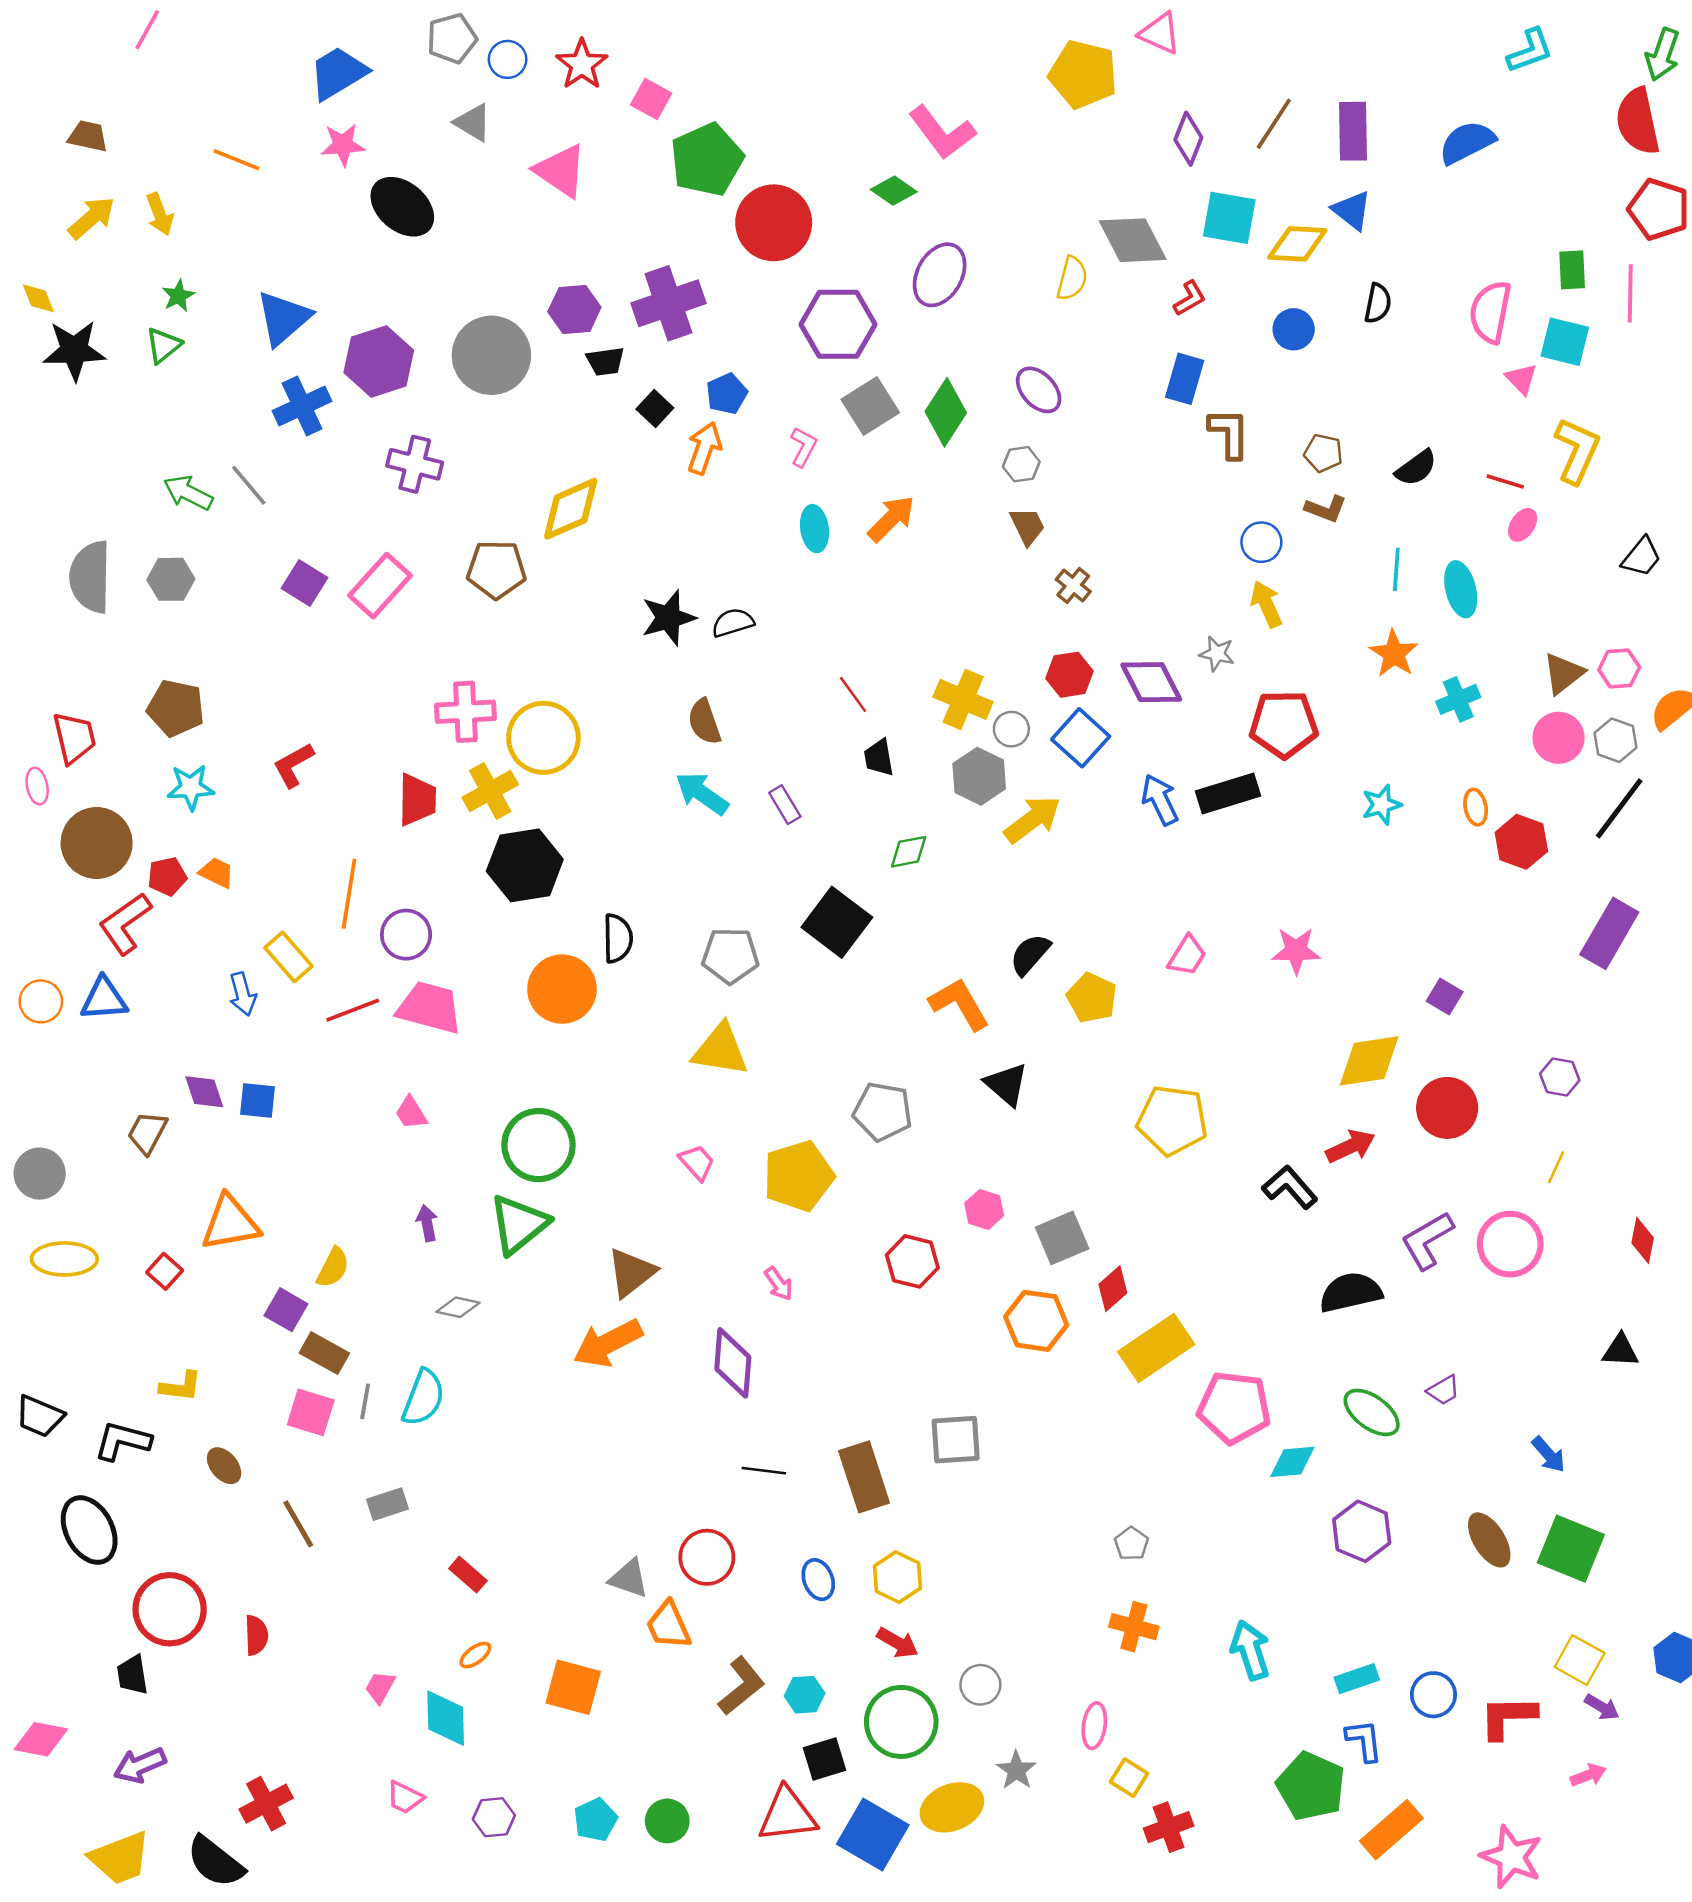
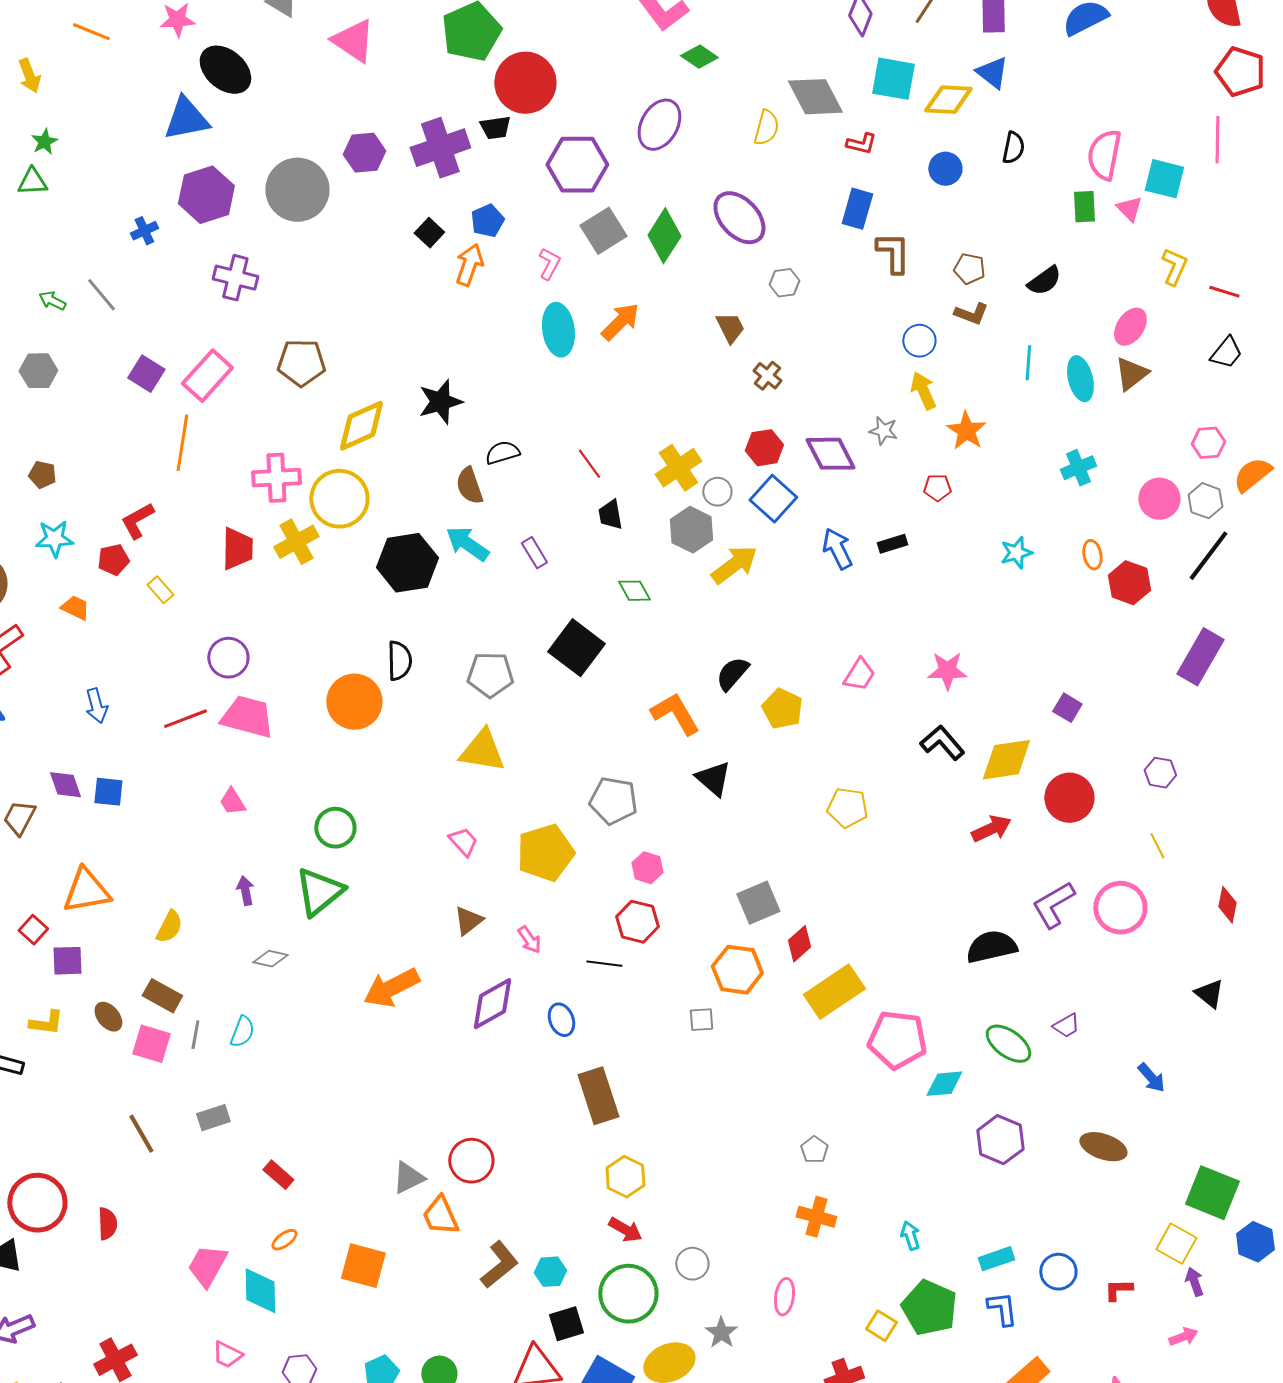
green diamond: (894, 191) -> (699, 57), moved
green rectangle: (1572, 270) -> (1084, 207), moved
red L-shape: (1190, 298) -> (861, 144), turned 44
blue triangle: (283, 318) -> (186, 119), moved, turned 30
green triangle: (163, 345) -> (32, 182), turned 36
black trapezoid: (605, 361) -> (495, 128), moved
purple ellipse: (1039, 390) -> (739, 218), size x1.4
blue cross: (302, 406) -> (144, 231), size x0.6
yellow L-shape: (1577, 451) -> (1174, 267), size x0.7
gray hexagon: (1021, 464) -> (784, 283), moved
red line: (1505, 482) -> (1224, 292), moved
green arrow: (188, 493) -> (52, 301), size x0.7
yellow diamond: (571, 509) -> (361, 426), moved
pink ellipse: (1523, 525) -> (1130, 327), size x1.4
cyan ellipse: (815, 529) -> (558, 330), size x1.4
black semicircle: (733, 623) -> (502, 453), moved
orange star: (1394, 654) -> (966, 431), moved
brown triangle: (1563, 673) -> (1131, 374), moved
yellow cross: (963, 699) -> (678, 468), turned 33
brown pentagon: (176, 708) -> (42, 475), size x0.6
red pentagon: (1284, 724) -> (937, 488), size x0.5
black rectangle: (1228, 793) -> (892, 544), size x0.6
green diamond: (909, 852) -> (634, 591), turned 72
black hexagon: (525, 865) -> (407, 563), moved
red pentagon: (167, 876) -> (113, 560), moved
orange line: (349, 894) -> (182, 443), moved
yellow rectangle: (288, 957) -> (160, 590), moved, size x0.7
yellow pentagon: (1172, 1120) -> (847, 808), size x0.7
green circle: (538, 1145) -> (335, 828), size x0.7
yellow line: (1556, 1167) -> (1157, 846), turned -52
black L-shape: (1290, 1187) -> (942, 743), moved
pink hexagon: (984, 1209) -> (647, 868), moved
brown triangle: (631, 1273) -> (468, 921), moved, size x0.7
purple square: (286, 1310) -> (67, 961), moved, turned -32
black triangle: (1620, 1351) -> (1209, 994), turned 36
purple diamond: (733, 1363) -> (492, 1004), turned 56
cyan semicircle: (423, 1398) -> (242, 1032), size x0.7
gray square: (956, 1440) -> (701, 1020), moved, size x0.6
brown ellipse: (224, 1466) -> (108, 1017), moved
black line: (764, 1471) -> (604, 964), moved
brown ellipse: (1489, 1540) -> (1103, 1147), turned -39
green square: (1571, 1549) -> (1212, 1193), moved
gray triangle: (629, 1578) -> (408, 1178), turned -45
blue ellipse: (818, 1580) -> (561, 1020), moved
cyan arrow: (1250, 1650) -> (910, 1236), size x0.6
pink trapezoid: (380, 1687) -> (207, 1266), size x1.6
purple arrow: (1602, 1707) -> (1194, 1282), turned -140
red L-shape: (1508, 1717) -> (1118, 1290), size x0.6
yellow square: (1129, 1778) -> (881, 1326), moved
green pentagon: (1311, 1786) -> (929, 1308), moved

